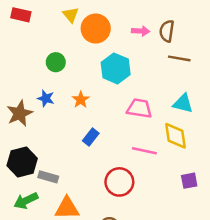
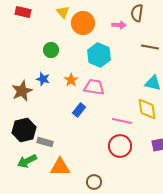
brown semicircle: (167, 31) -> (137, 13), moved
pink trapezoid: (139, 108) -> (94, 87), moved
red circle: (119, 182) -> (120, 146), moved

